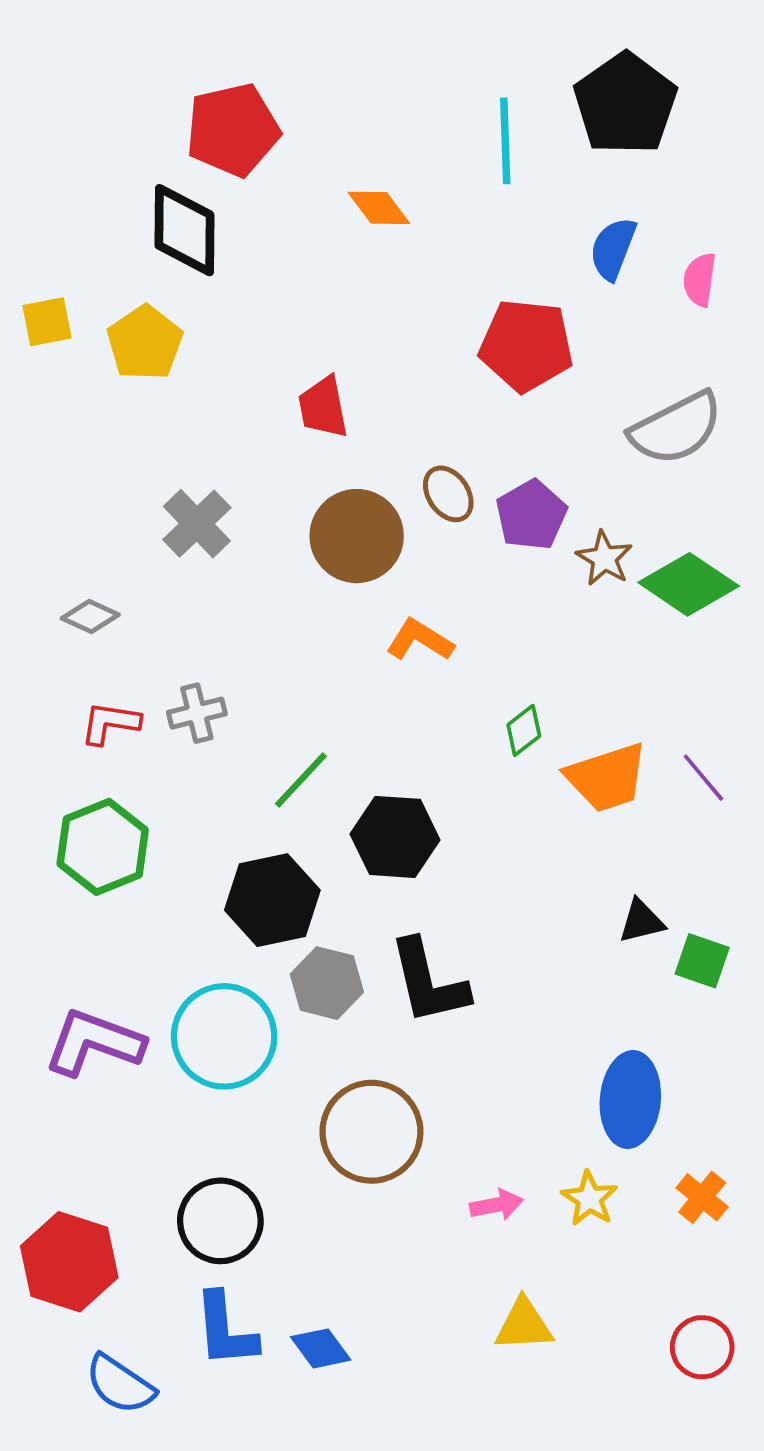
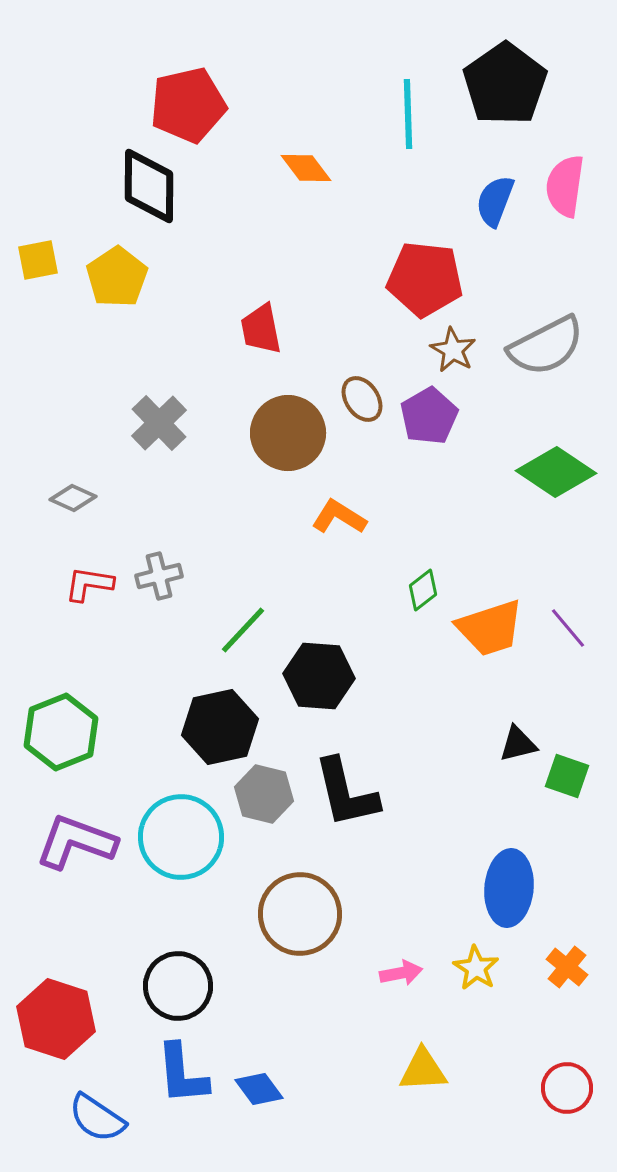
pink semicircle: (700, 280) -> (565, 186), moved, size x1.4
brown star: (604, 558) -> (453, 350), moved
green hexagon: (103, 847) -> (61, 732), moved

